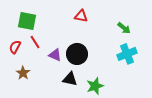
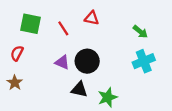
red line: (35, 42) -> (63, 28), moved
brown star: (23, 73) -> (15, 83), moved

